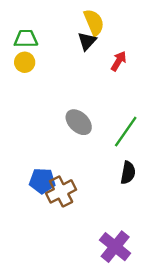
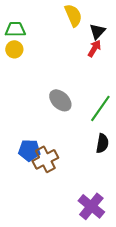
black triangle: (87, 41) -> (97, 31), moved

